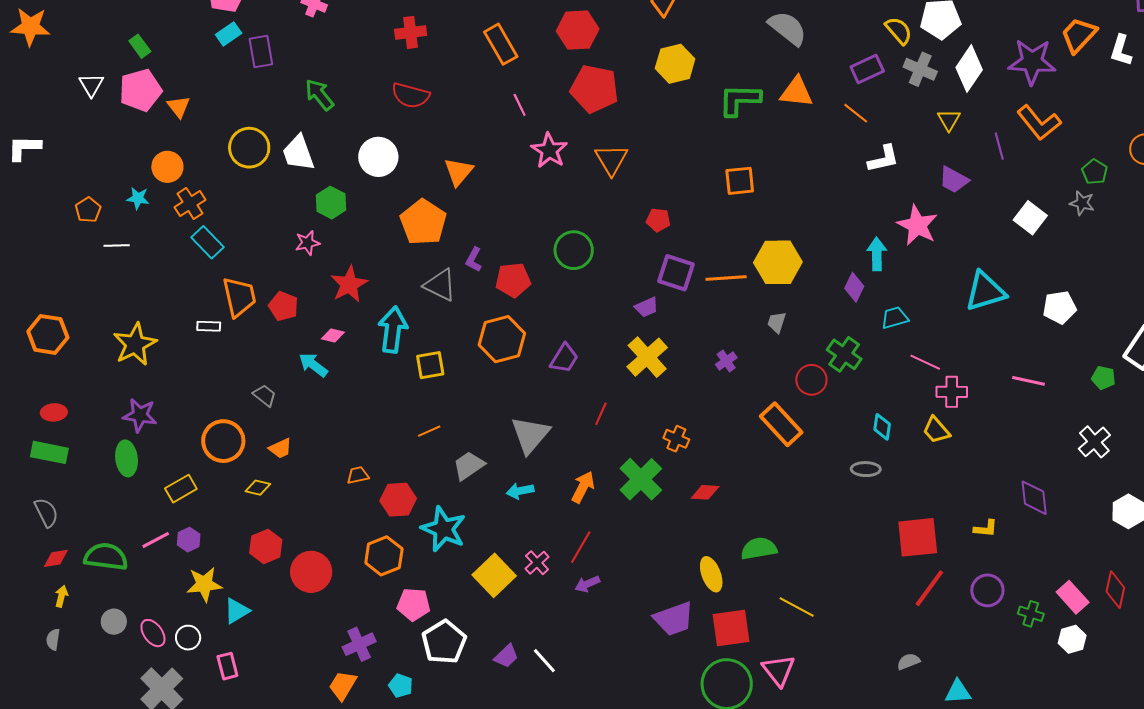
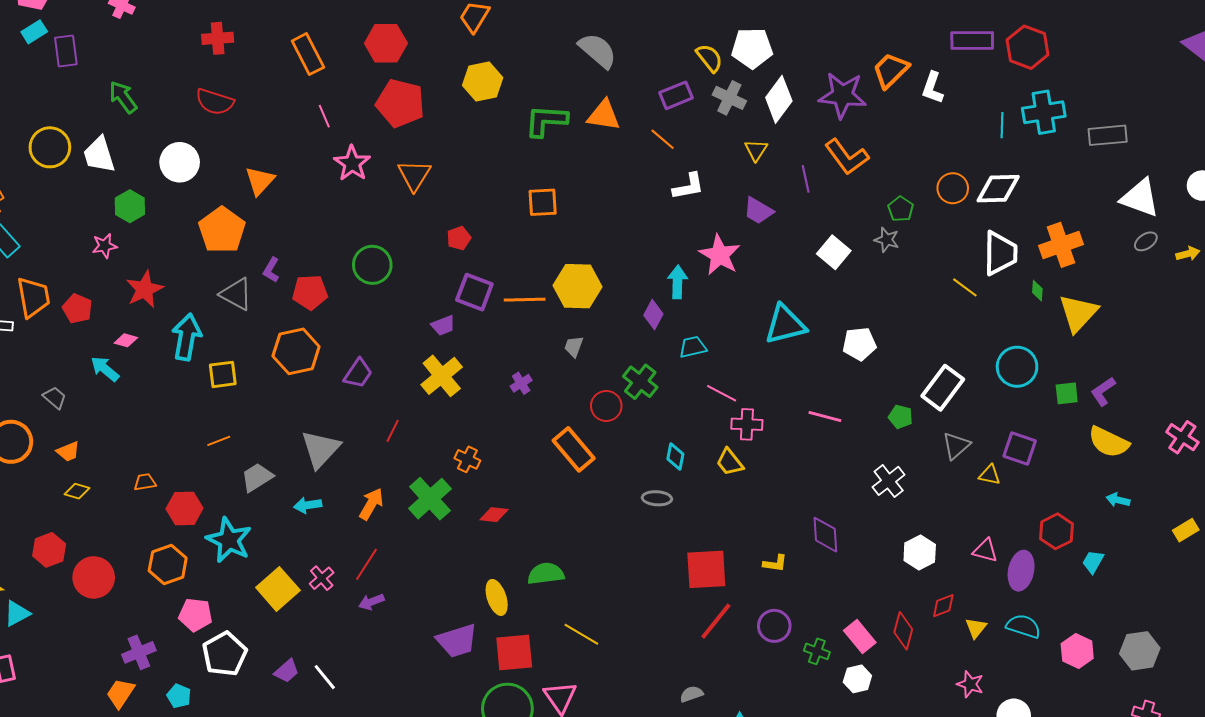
red pentagon: (658, 220) -> (459, 238), turned -30
yellow diamond: (258, 488) -> (77, 491), moved

